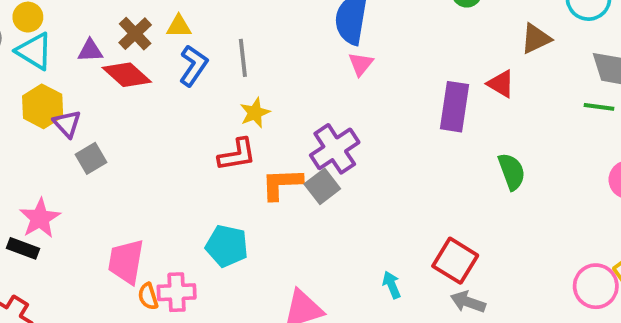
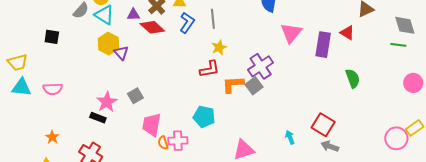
pink triangle: (361, 64) -> (291, 33), moved, size x1.6
gray square: (91, 158) -> (135, 96), moved

